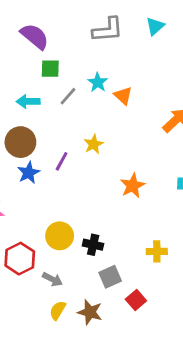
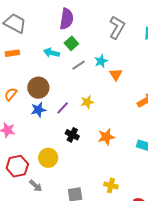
gray L-shape: (108, 30) -> (117, 27), turned -70
purple semicircle: (35, 36) -> (67, 19), turned 45
green square: (50, 69) -> (71, 43), turned 32
cyan arrow: (28, 101) -> (52, 53), moved
black cross: (93, 245) -> (72, 135), moved

